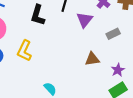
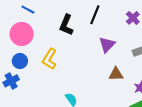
purple triangle: (85, 20) -> (107, 45), moved

